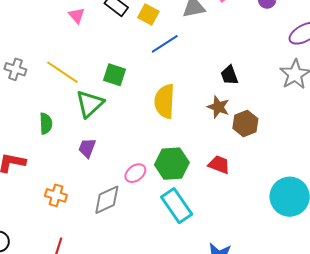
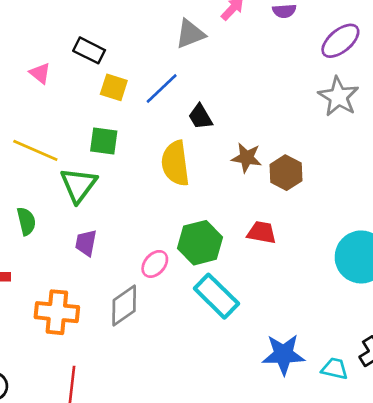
yellow square: (148, 15) -> (114, 87), moved
black trapezoid: (229, 75) -> (200, 117), moved
orange cross: (56, 195) -> (57, 312), size x1.5

